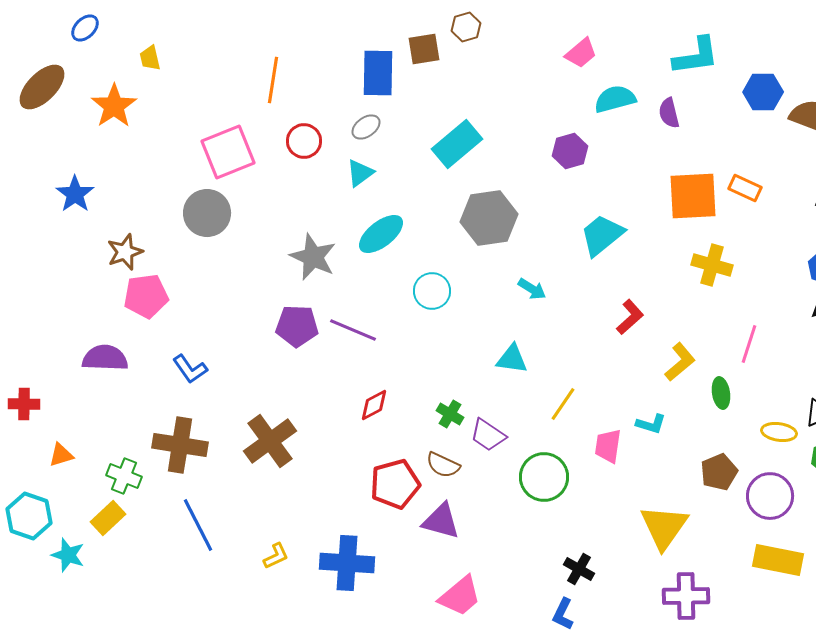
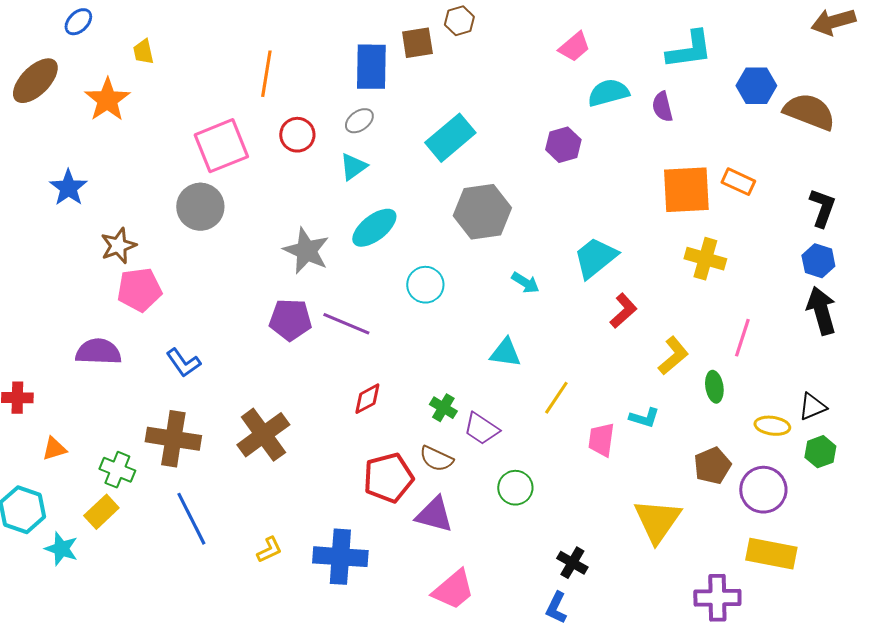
cyan trapezoid: (602, 235) -> (595, 258), moved
green circle: (544, 477) -> (515, 488), moved, size x0.7
purple cross: (686, 596) -> (717, 598), moved

